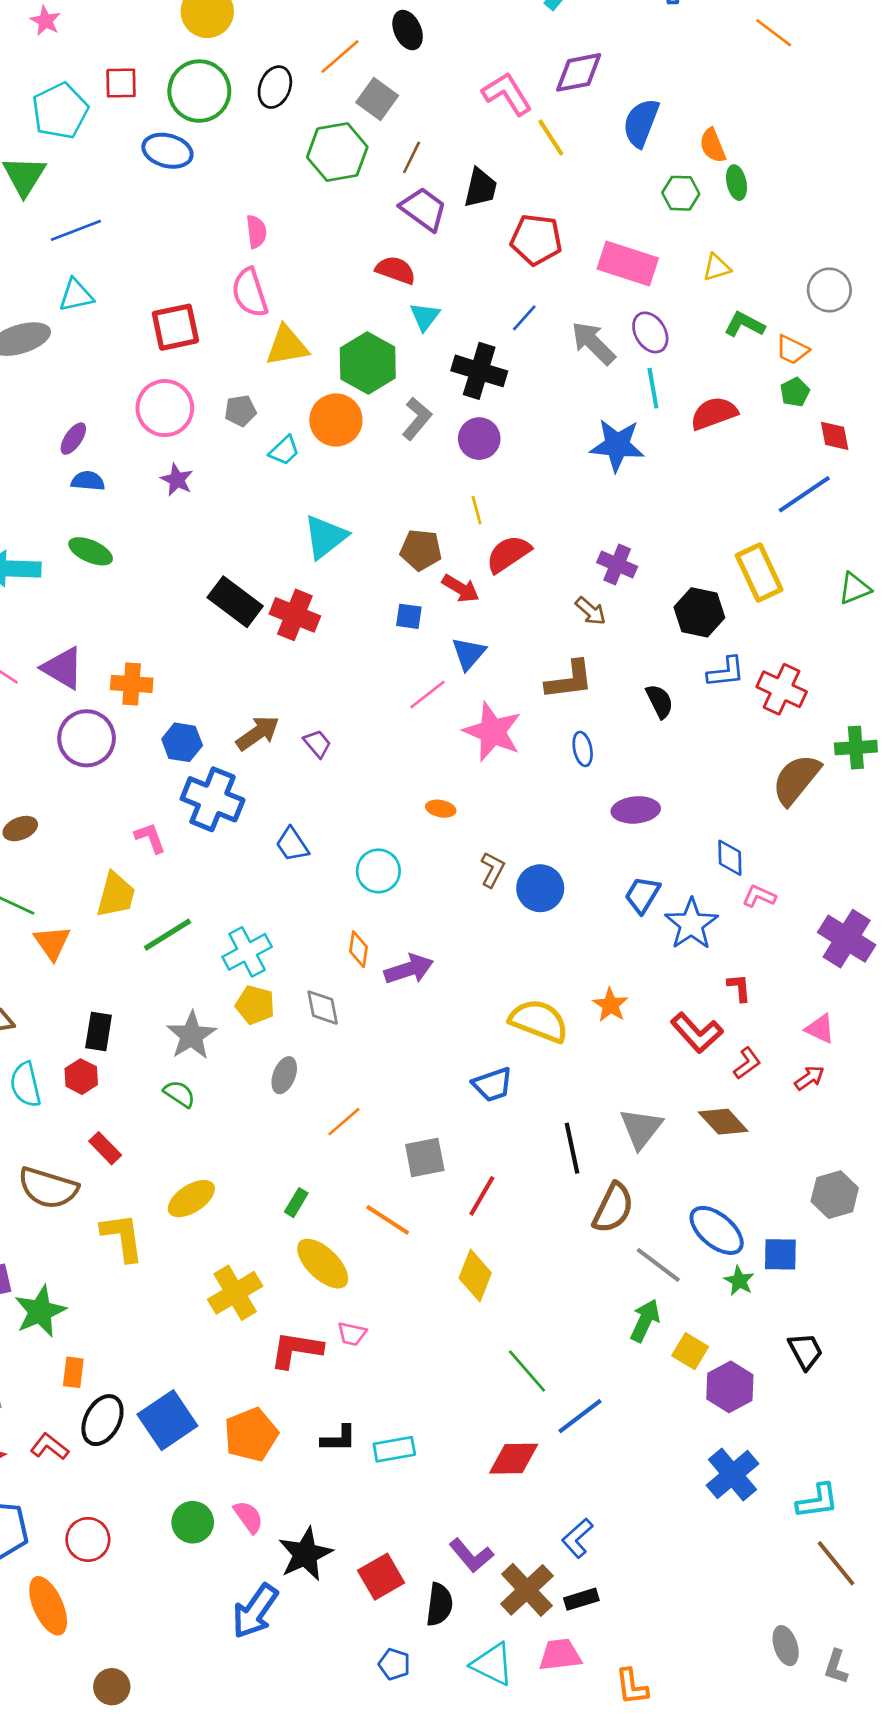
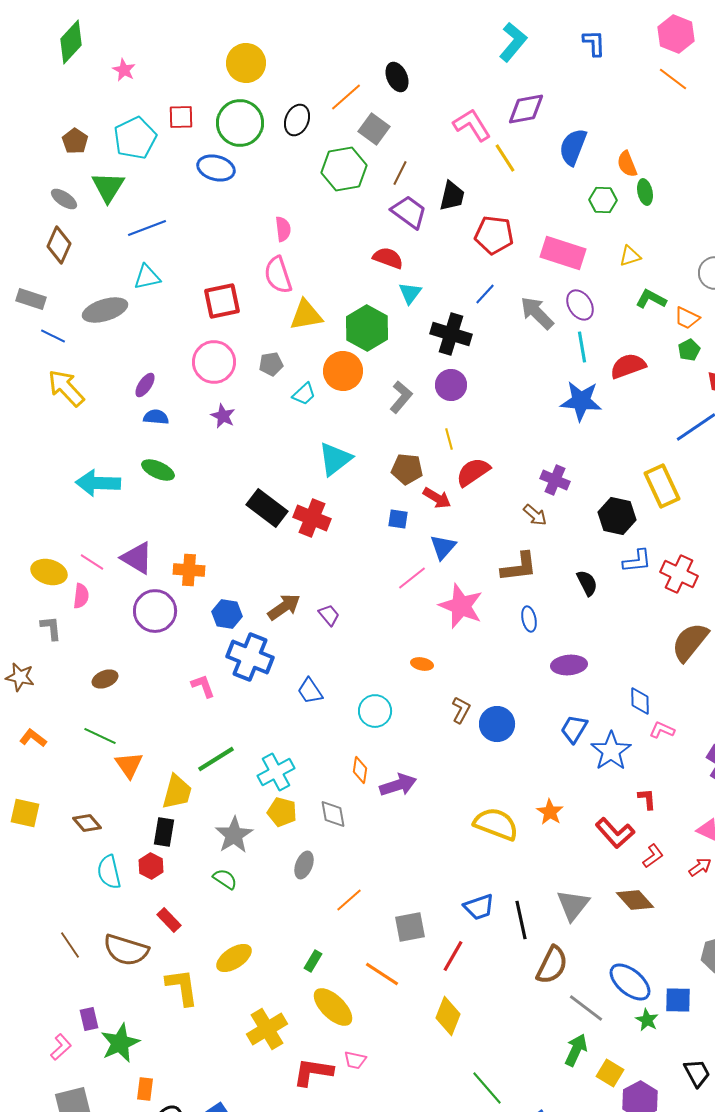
gray L-shape: (417, 419) -> (401, 397), moved
blue star: (617, 445) -> (581, 401), moved
yellow trapezoid: (116, 895) -> (177, 792), moved
blue trapezoid: (492, 1085) -> (479, 907), moved

